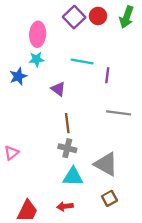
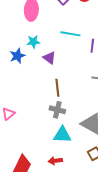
cyan star: (36, 59) -> (33, 42), moved
blue star: (18, 76) -> (17, 56), moved

